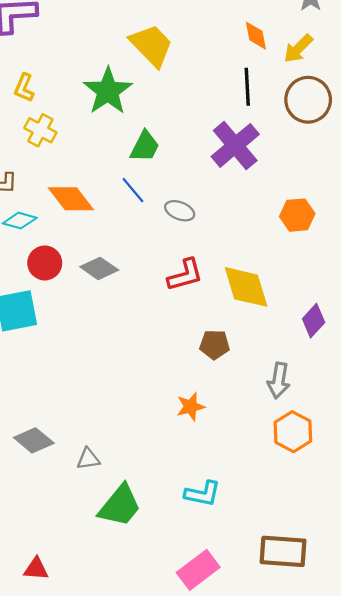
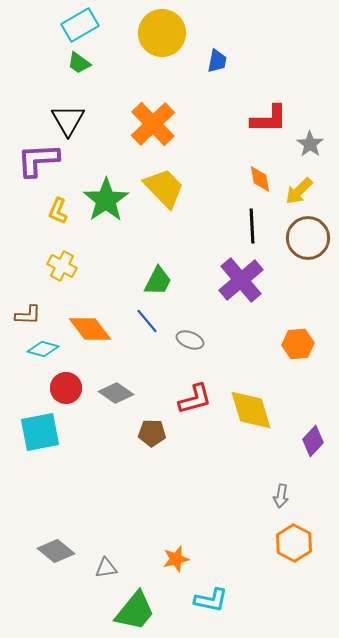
yellow L-shape: (24, 88) -> (58, 211), moved
green star: (108, 91) -> (106, 200), moved
brown pentagon: (215, 345) -> (152, 433), moved
gray arrow: (279, 380) -> (281, 496), size x0.7
orange star: (191, 407) -> (176, 559), moved

